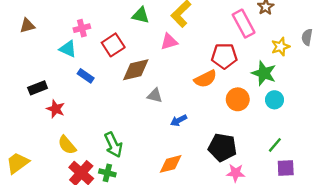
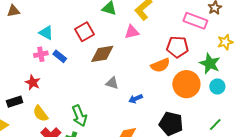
pink rectangle: (244, 24) -> (195, 21), turned -45
pink cross: (82, 28) -> (41, 54), moved
black rectangle: (38, 88) -> (15, 102), moved
gray triangle: (155, 96) -> (112, 83), moved
orange circle: (238, 99) -> (186, 84), size x1.4

